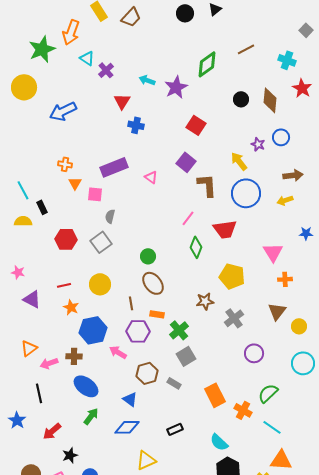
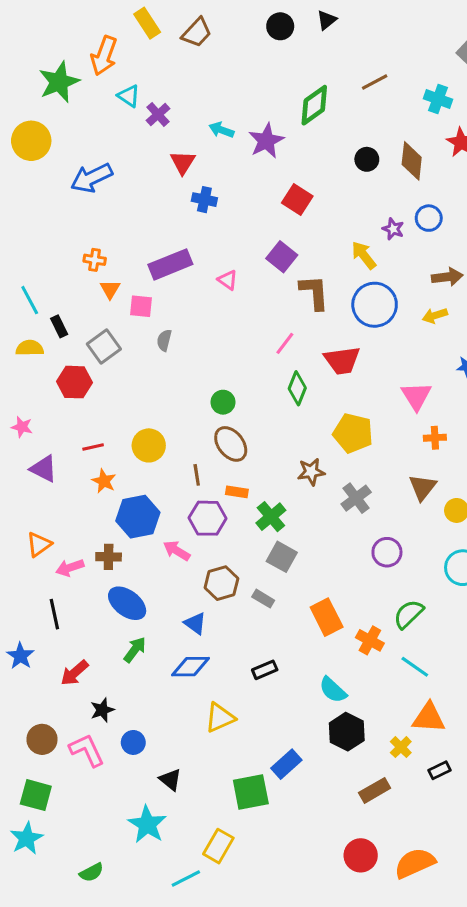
red hexagon: (66, 239) -> (74, 382), moved
gray square: (101, 242) -> (104, 346), moved
gray square: (186, 356) -> (282, 557), turned -30

